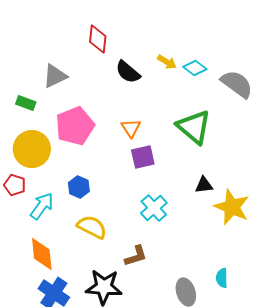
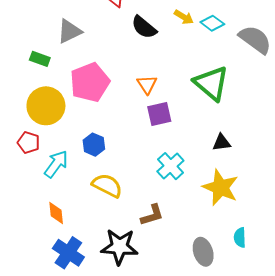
yellow star: (232, 207) -> (220, 187), moved
orange diamond: (42, 254) -> (56, 213), size x0.7

